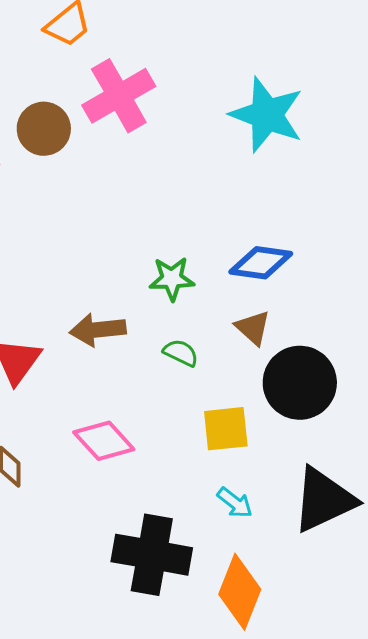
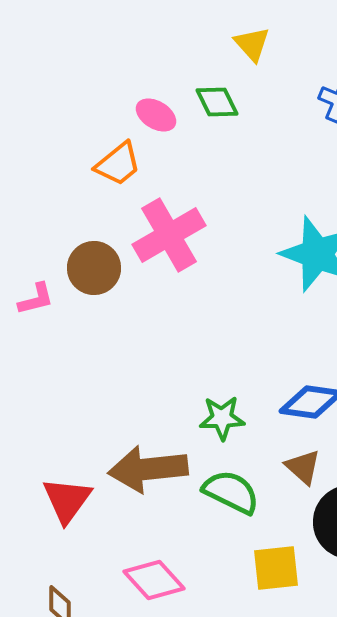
brown arrow: (98, 330) -> (148, 469), size x1.4
green semicircle: (181, 353) -> (231, 492), size x1.6

